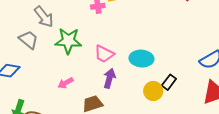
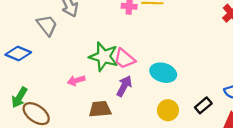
green star: (68, 41) -> (104, 57), moved
black rectangle: (169, 82) -> (203, 105), moved

